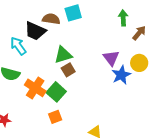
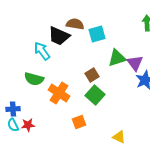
cyan square: (73, 13) -> (97, 34), moved
green triangle: (63, 55) -> (117, 58), moved
green square: (56, 92) -> (95, 95), moved

